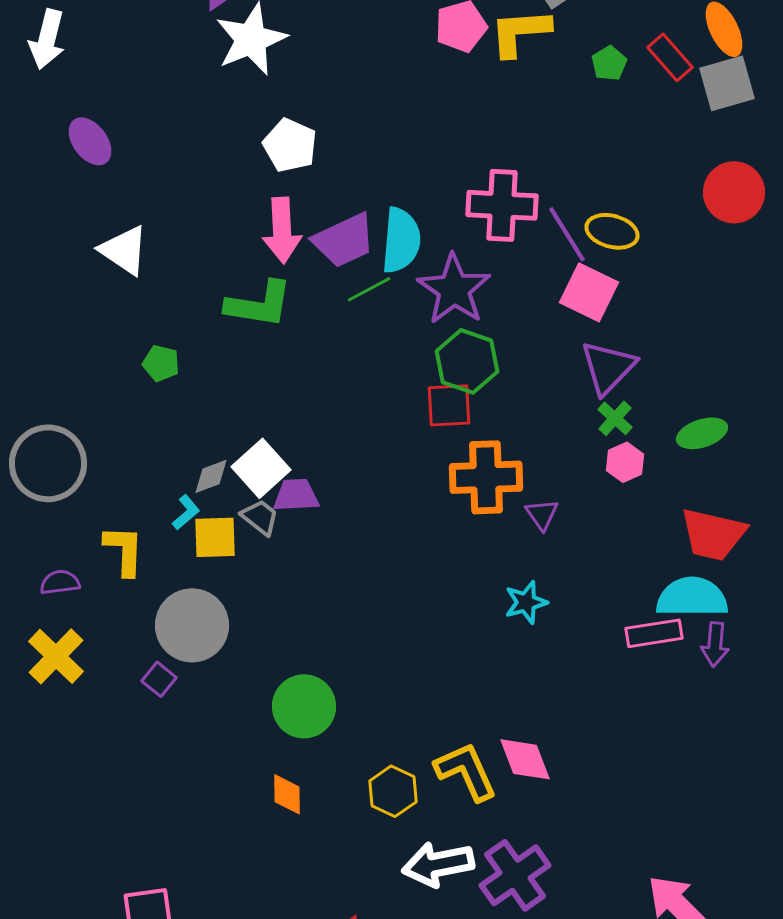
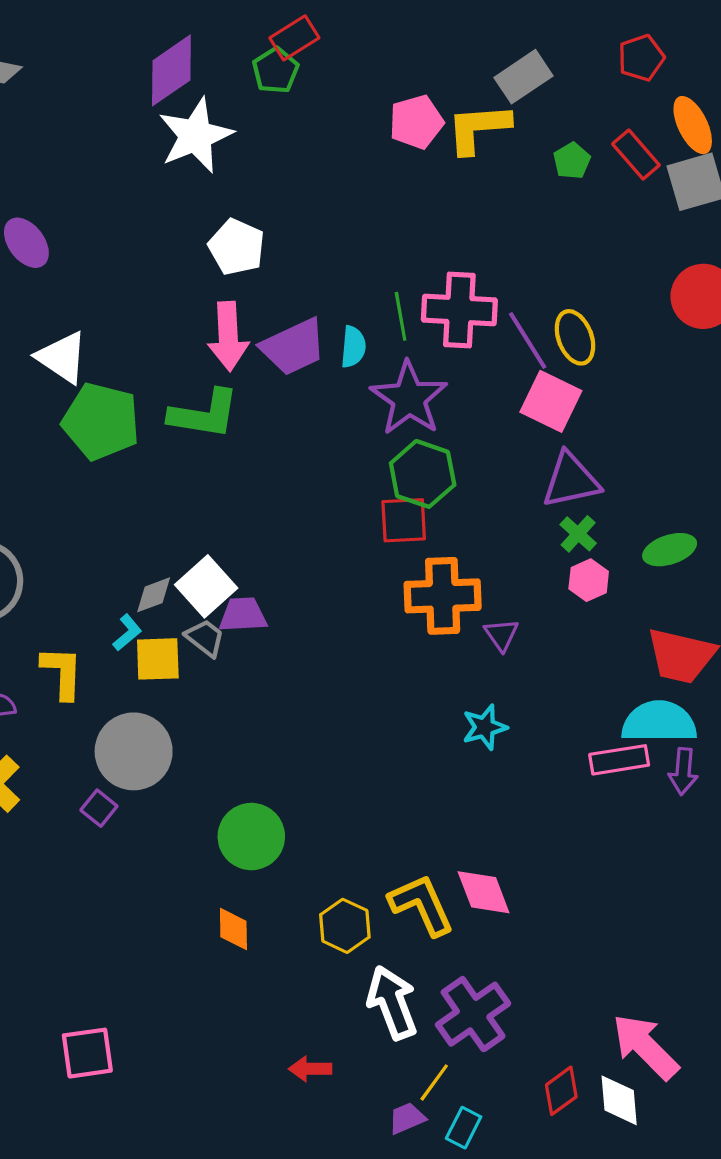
yellow ellipse: (612, 231) -> (575, 337), turned 54
cyan semicircle: (401, 240) -> (353, 347), size x0.6
green line: (369, 289) -> (401, 316), moved, turned -72
green pentagon: (161, 363) -> (101, 421), moved, size x2.0
purple triangle: (608, 367) -> (571, 480), turned 34
white arrow: (438, 864) -> (392, 1003), turned 80

